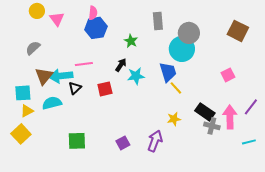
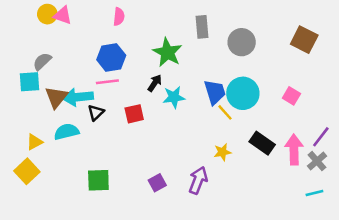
pink triangle: (57, 19) -> (63, 15), moved, turned -35
blue hexagon: (96, 28) -> (111, 58), moved
green star: (131, 41) -> (167, 52), size x1.6
cyan circle: (182, 49) -> (243, 93), moved
pink square: (228, 75) -> (291, 96), turned -32
cyan square: (23, 93) -> (29, 82), moved
gray cross: (212, 126) -> (317, 161), moved, turned 35
cyan line: (249, 142) -> (314, 193), moved

